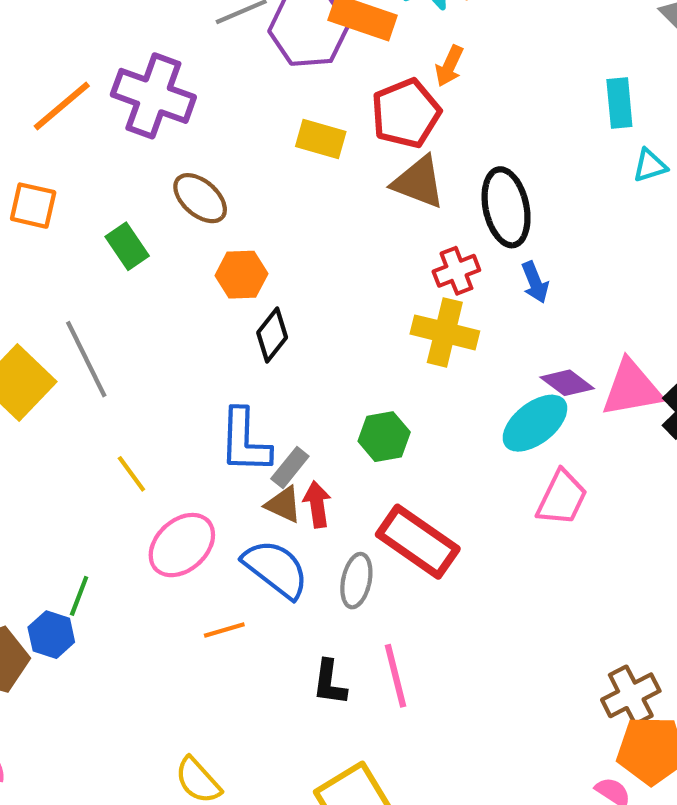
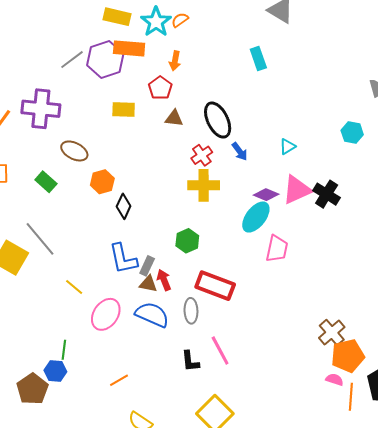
red pentagon: (406, 113) -> (160, 88), size x0.7
cyan triangle: (650, 166) -> (287, 147), moved
brown triangle: (419, 182) -> (174, 118), size x0.7
orange line: (224, 630) -> (119, 380), moved

